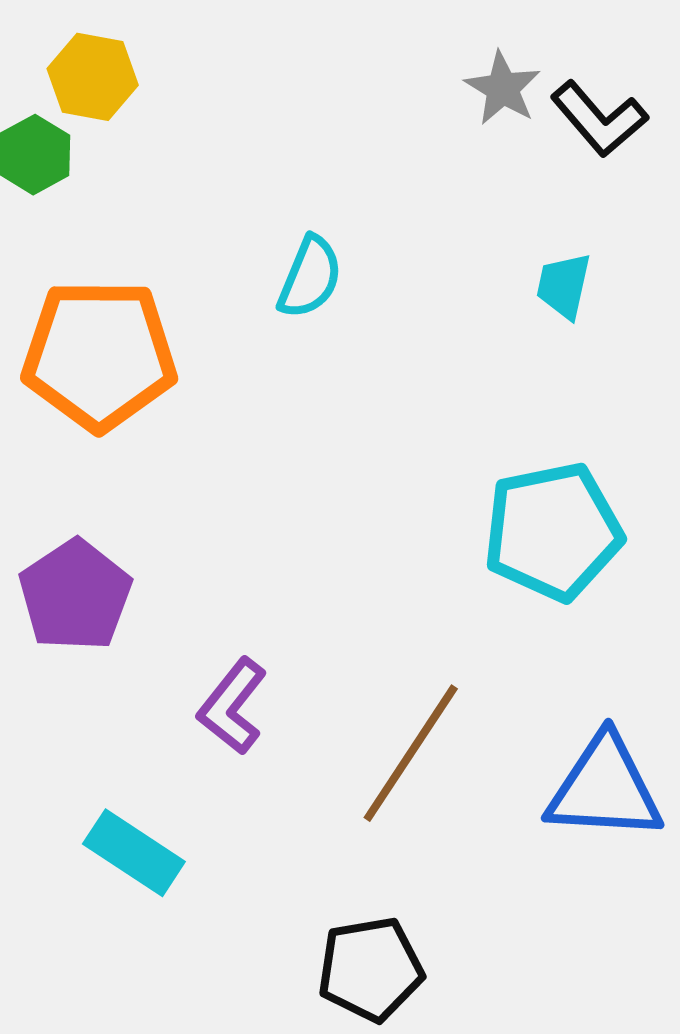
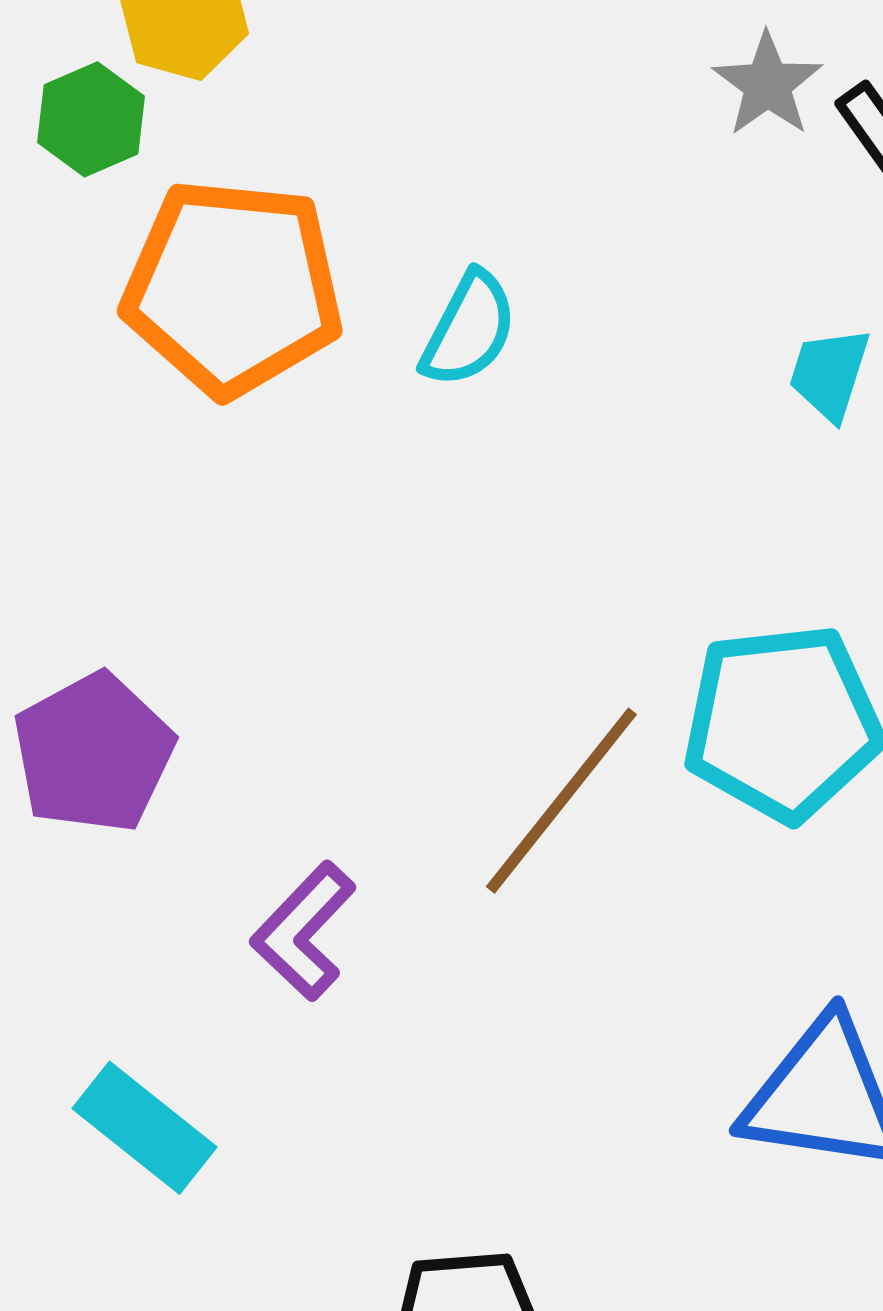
orange pentagon: (99, 355) -> (233, 288), moved
brown line: (411, 753) -> (561, 801), moved

